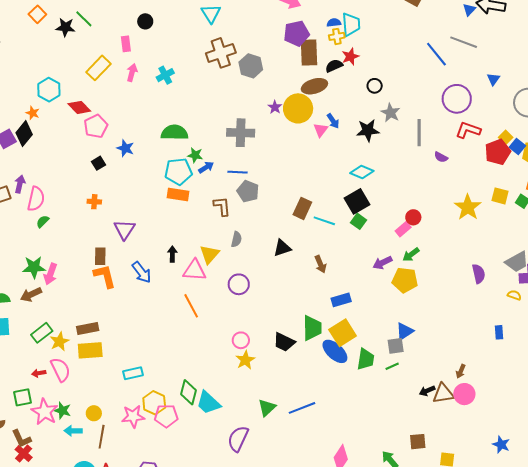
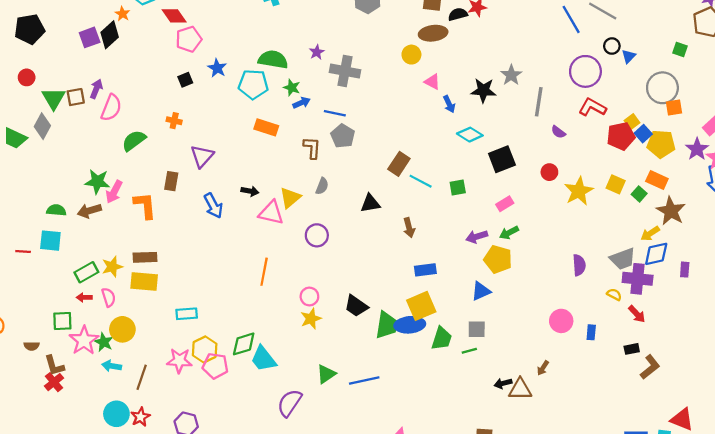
black circle: (375, 86) -> (612, 46), moved
purple star: (275, 107) -> (317, 52), moved
yellow circle: (298, 108) -> (411, 55), size x0.6
blue arrow: (333, 121) -> (449, 104), moved
pink triangle: (321, 130) -> (432, 82), turned -49
cyan pentagon: (178, 171) -> (253, 84), moved
black square: (357, 201) -> (502, 159), moved
red circle: (413, 217) -> (549, 172), moved
green semicircle: (43, 221) -> (134, 141), moved, size x1.6
green square: (358, 221) -> (458, 188), turned 35
black arrow: (172, 254) -> (250, 191), turned 91
orange L-shape: (105, 276) -> (145, 205), moved
orange line: (191, 306) -> (264, 272), moved, turned 30
green trapezoid: (312, 328) -> (387, 325), moved
blue triangle: (405, 331) -> (481, 291), moved
green rectangle: (42, 333) -> (86, 272), moved
blue ellipse: (335, 351) -> (410, 325), turned -56
pink semicircle: (61, 370) -> (109, 297), size x0.7
green diamond: (189, 392) -> (244, 344), turned 50
pink circle: (464, 394) -> (561, 321), moved
yellow circle: (94, 413) -> (122, 329), moved, size x1.5

